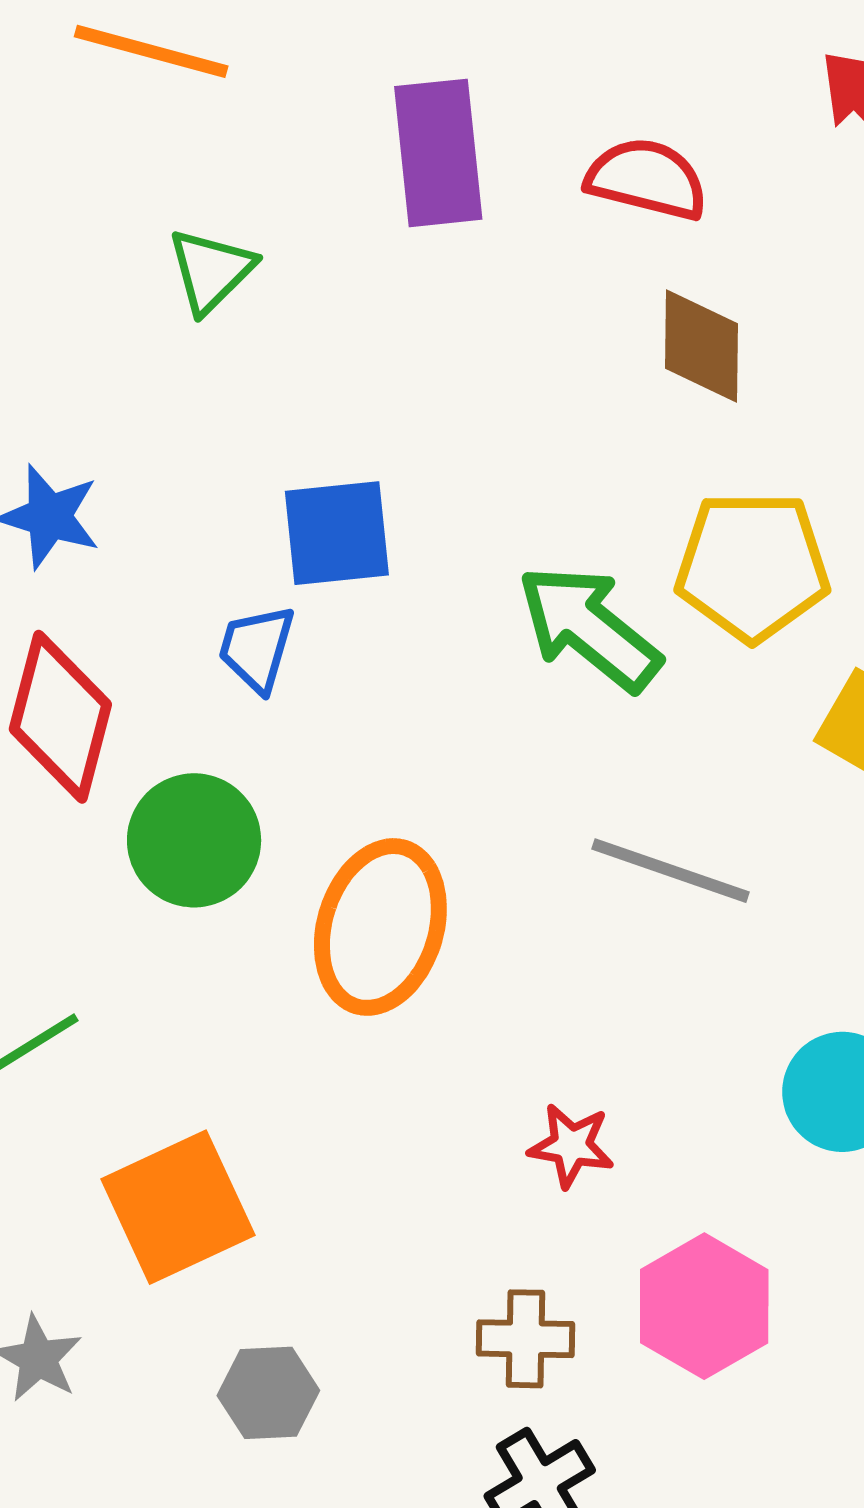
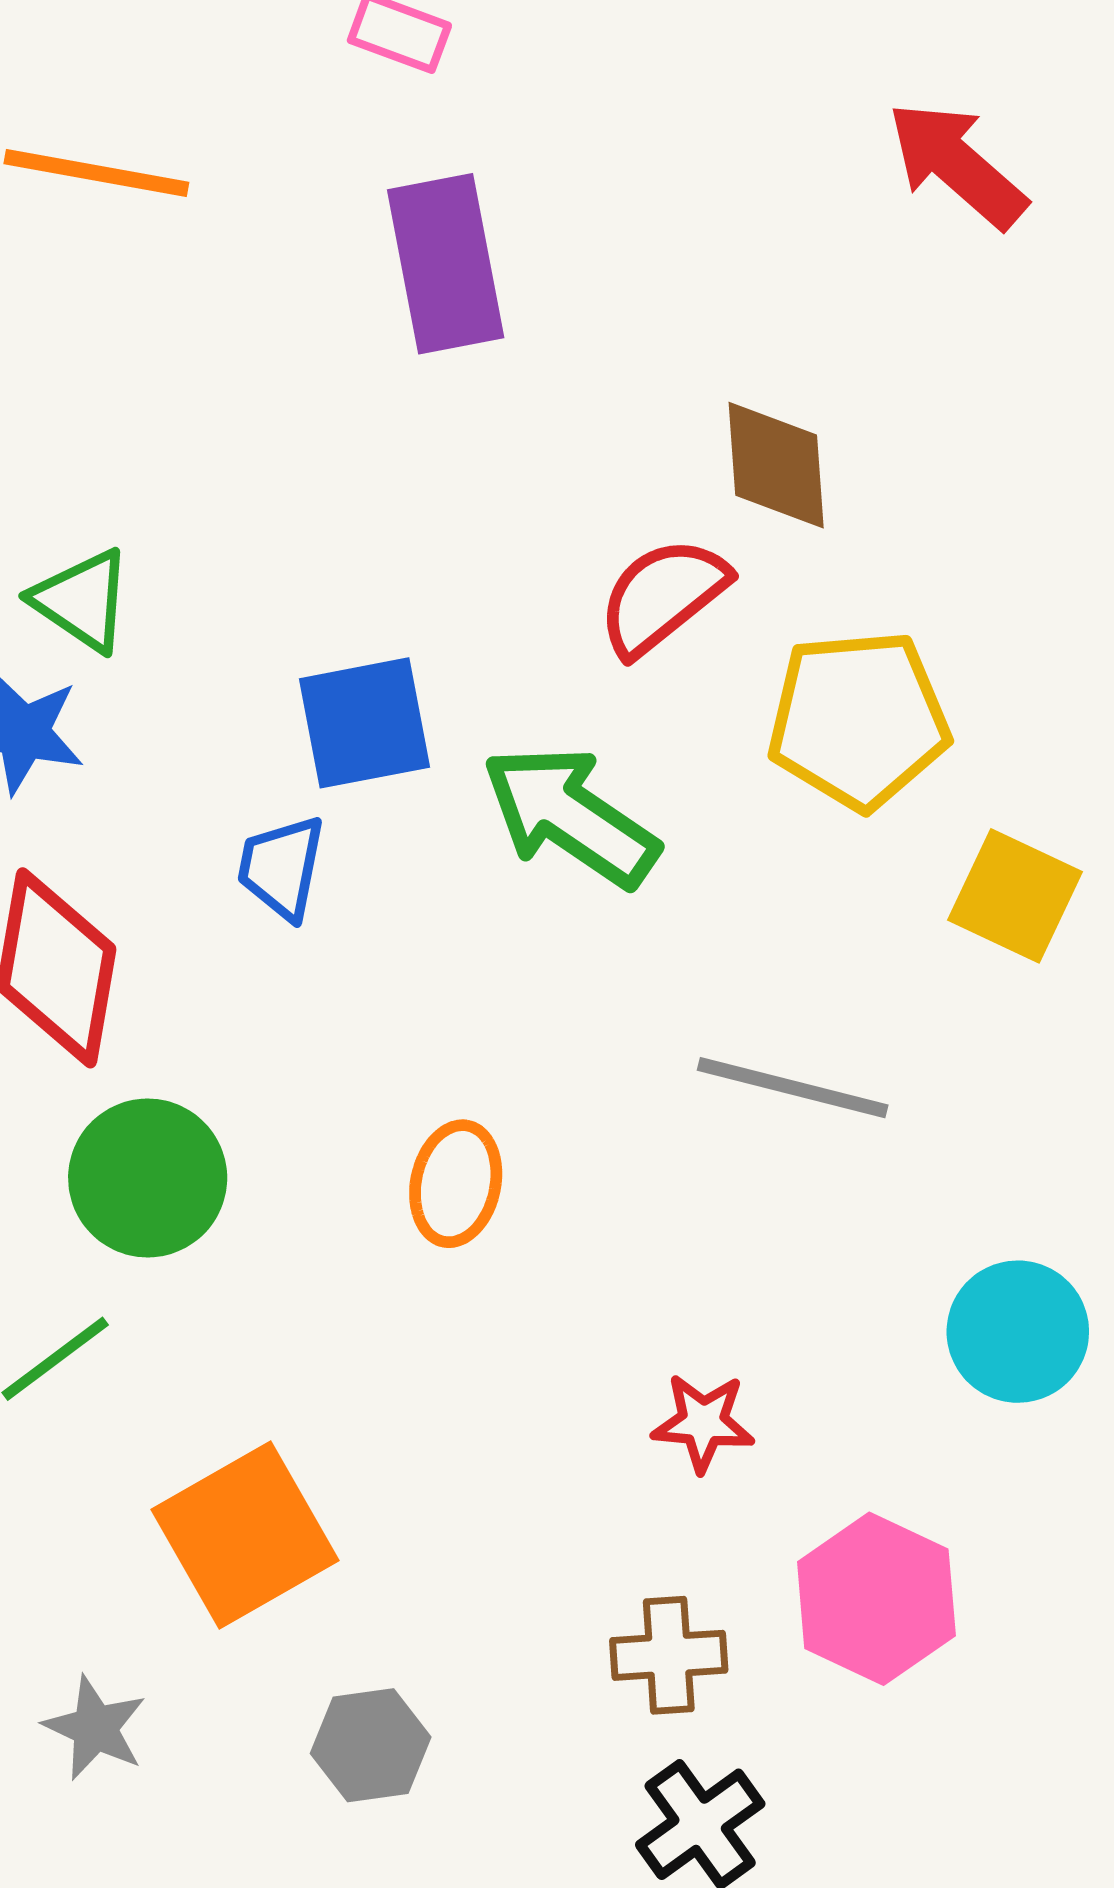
red semicircle: (647, 179) -> (663, 596), moved, turned -48
green triangle: (211, 271) -> (82, 600), moved, turned -36
green arrow: (589, 628) -> (570, 816), moved
green circle: (194, 840) -> (148, 1178), moved
orange ellipse: (380, 927) -> (456, 1184), size x0.6

